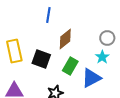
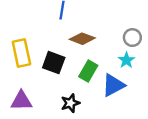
brown diamond: (65, 39) -> (82, 39), turned 60

